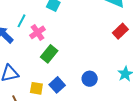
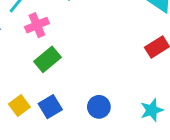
yellow square: (36, 88) -> (19, 106), turned 32

